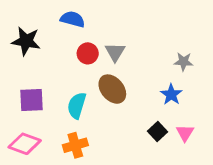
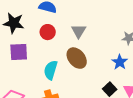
red circle: (88, 53) -> (48, 32), moved
purple square: (32, 100) -> (19, 52), moved

